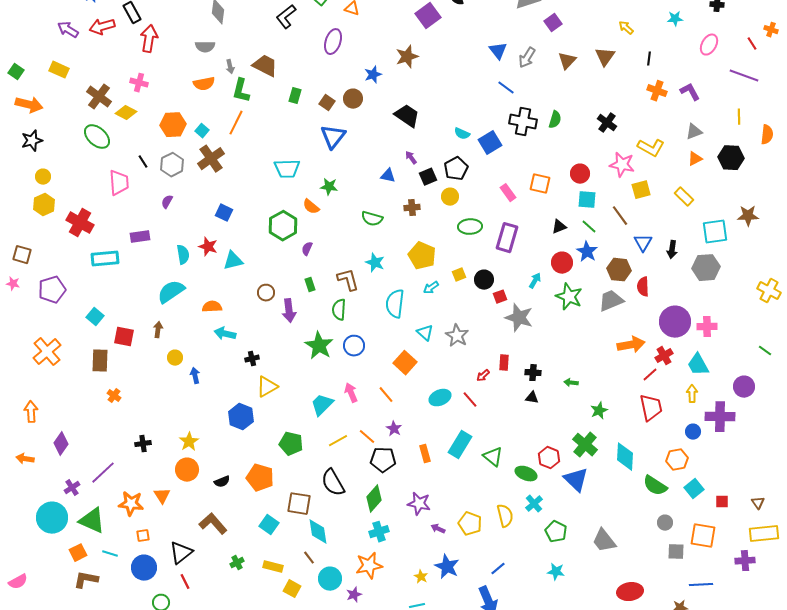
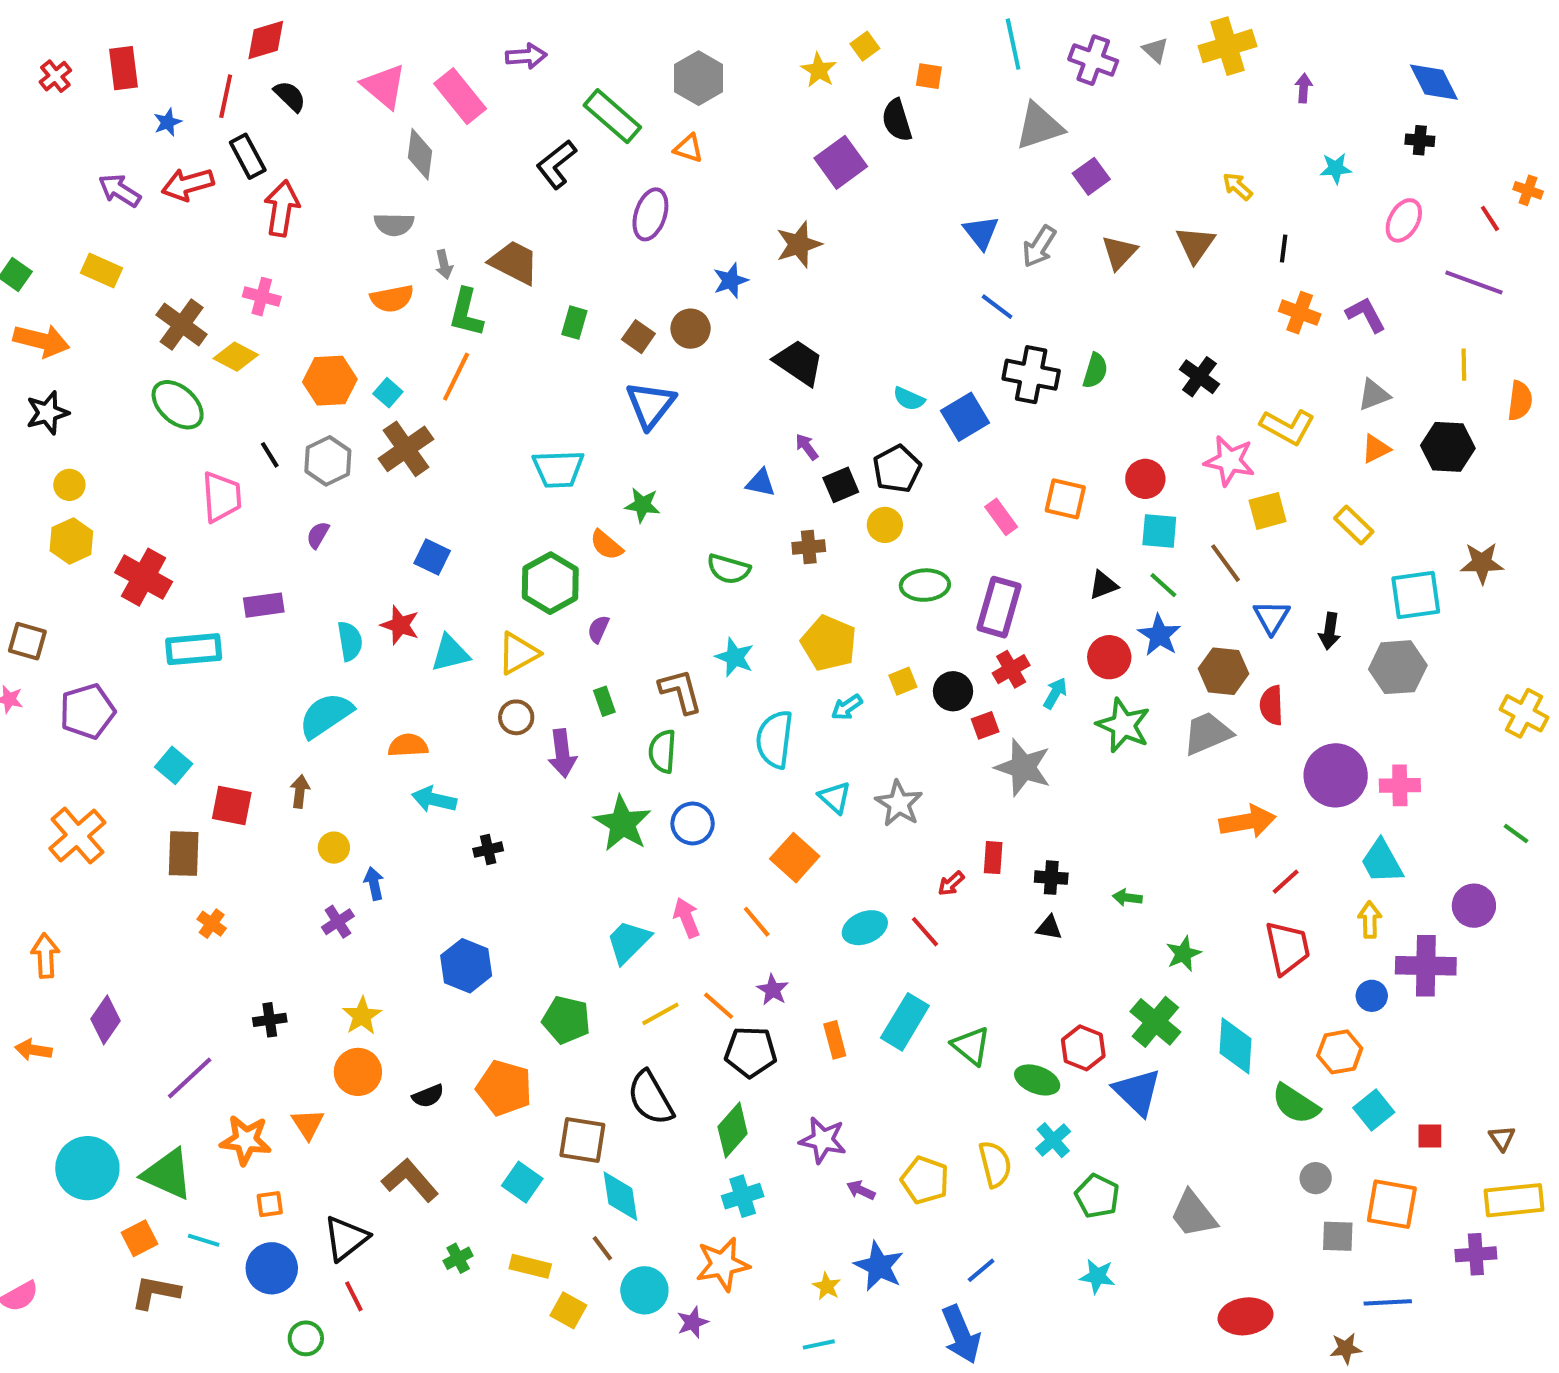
red cross: (664, 356) -> (1011, 669), moved
yellow triangle: (267, 387) -> (518, 653), moved
purple cross: (72, 488) -> (338, 922), moved

